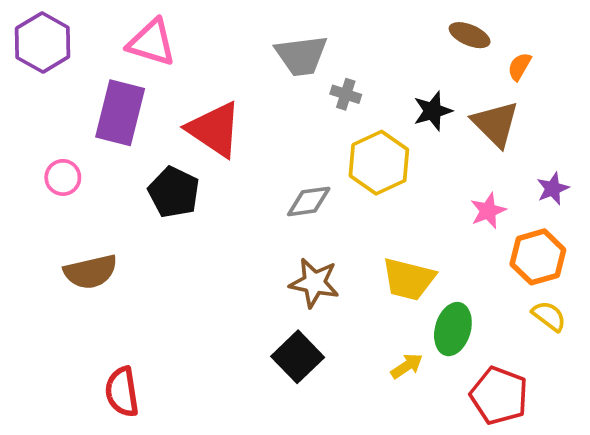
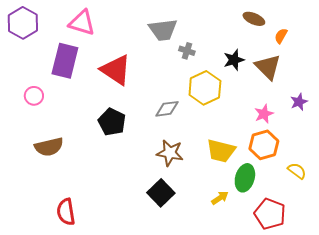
black pentagon: (174, 192) -> (112, 122), moved
orange hexagon: (538, 257) -> (264, 145), moved

